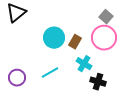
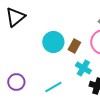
cyan line: (50, 73) -> (53, 87), moved

